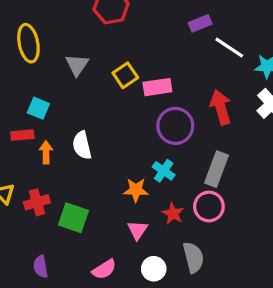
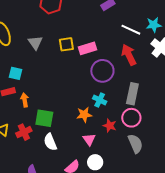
white line: (229, 48) -> (131, 30), moved
yellow square: (125, 75) -> (66, 44), turned 35
white semicircle: (82, 145) -> (50, 142), moved
green square: (73, 218) -> (44, 118), moved
gray semicircle: (193, 257) -> (135, 144), moved
white circle: (154, 269) -> (95, 162), moved

